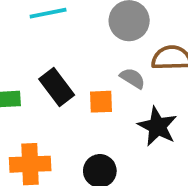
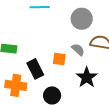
black rectangle: (57, 87) -> (35, 69), moved

